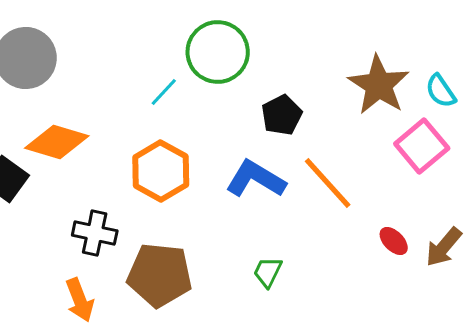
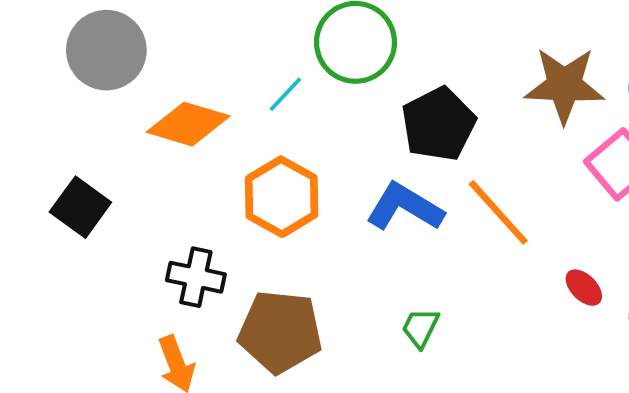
brown star: (379, 85) -> (564, 85), turned -30
black pentagon: (282, 115) -> (439, 124), size x1.4
orange diamond: (57, 142) -> (188, 124), moved

